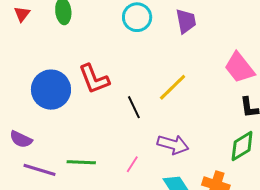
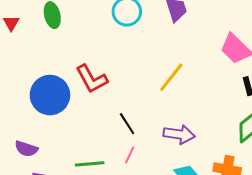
black line: (134, 107) -> (127, 124), moved
pink line: (132, 164) -> (130, 155), moved

